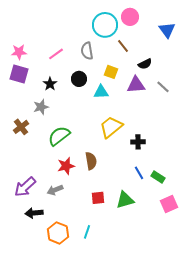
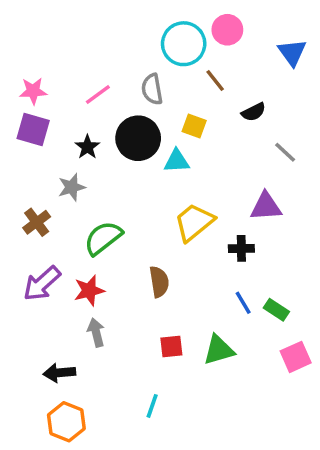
black circle: (79, 79) -> (138, 138), size x1.6
purple triangle: (136, 85) -> (266, 206), moved
red star: (66, 166) -> (89, 290), moved
purple arrow: (25, 187) -> (42, 283), moved
gray arrow: (55, 190) -> (96, 332), turned 98
orange hexagon: (58, 233) -> (66, 422), moved

